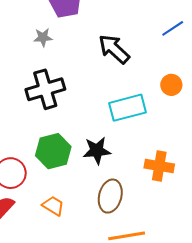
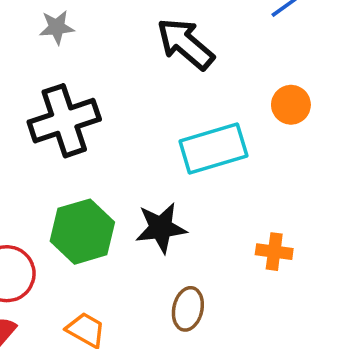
orange cross: (159, 166) -> (274, 252), size x0.7
brown ellipse: (110, 196) -> (188, 309), size x0.7

